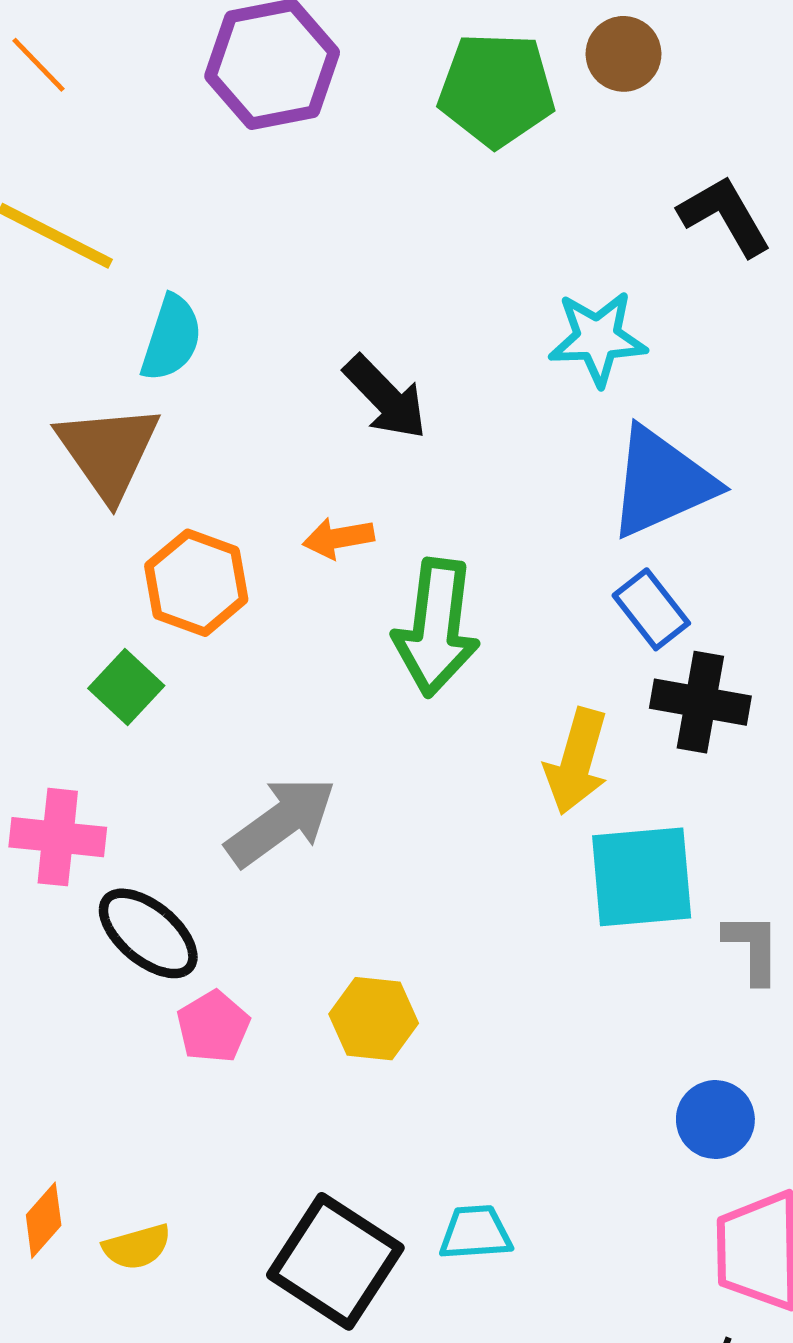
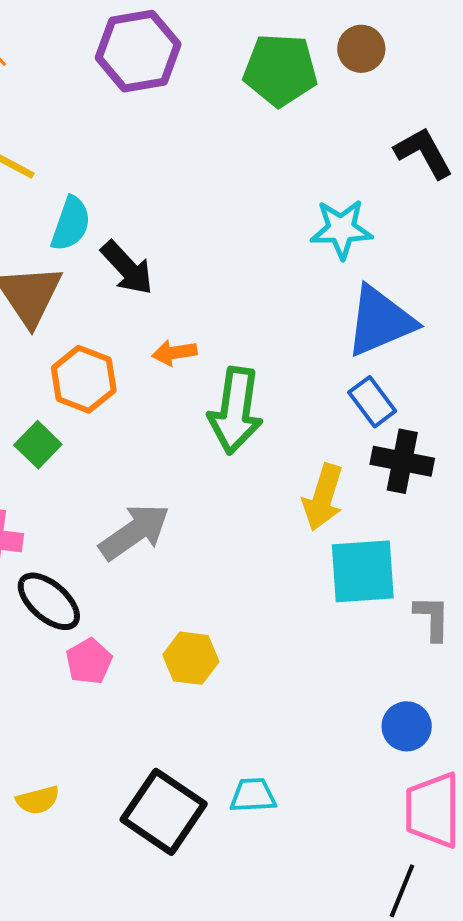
black arrow: (385, 397) -> (127, 268), moved

